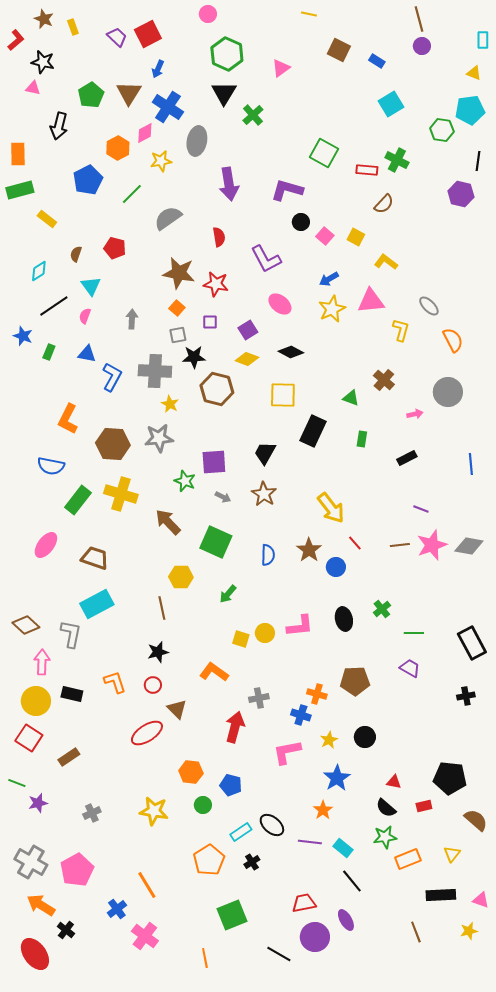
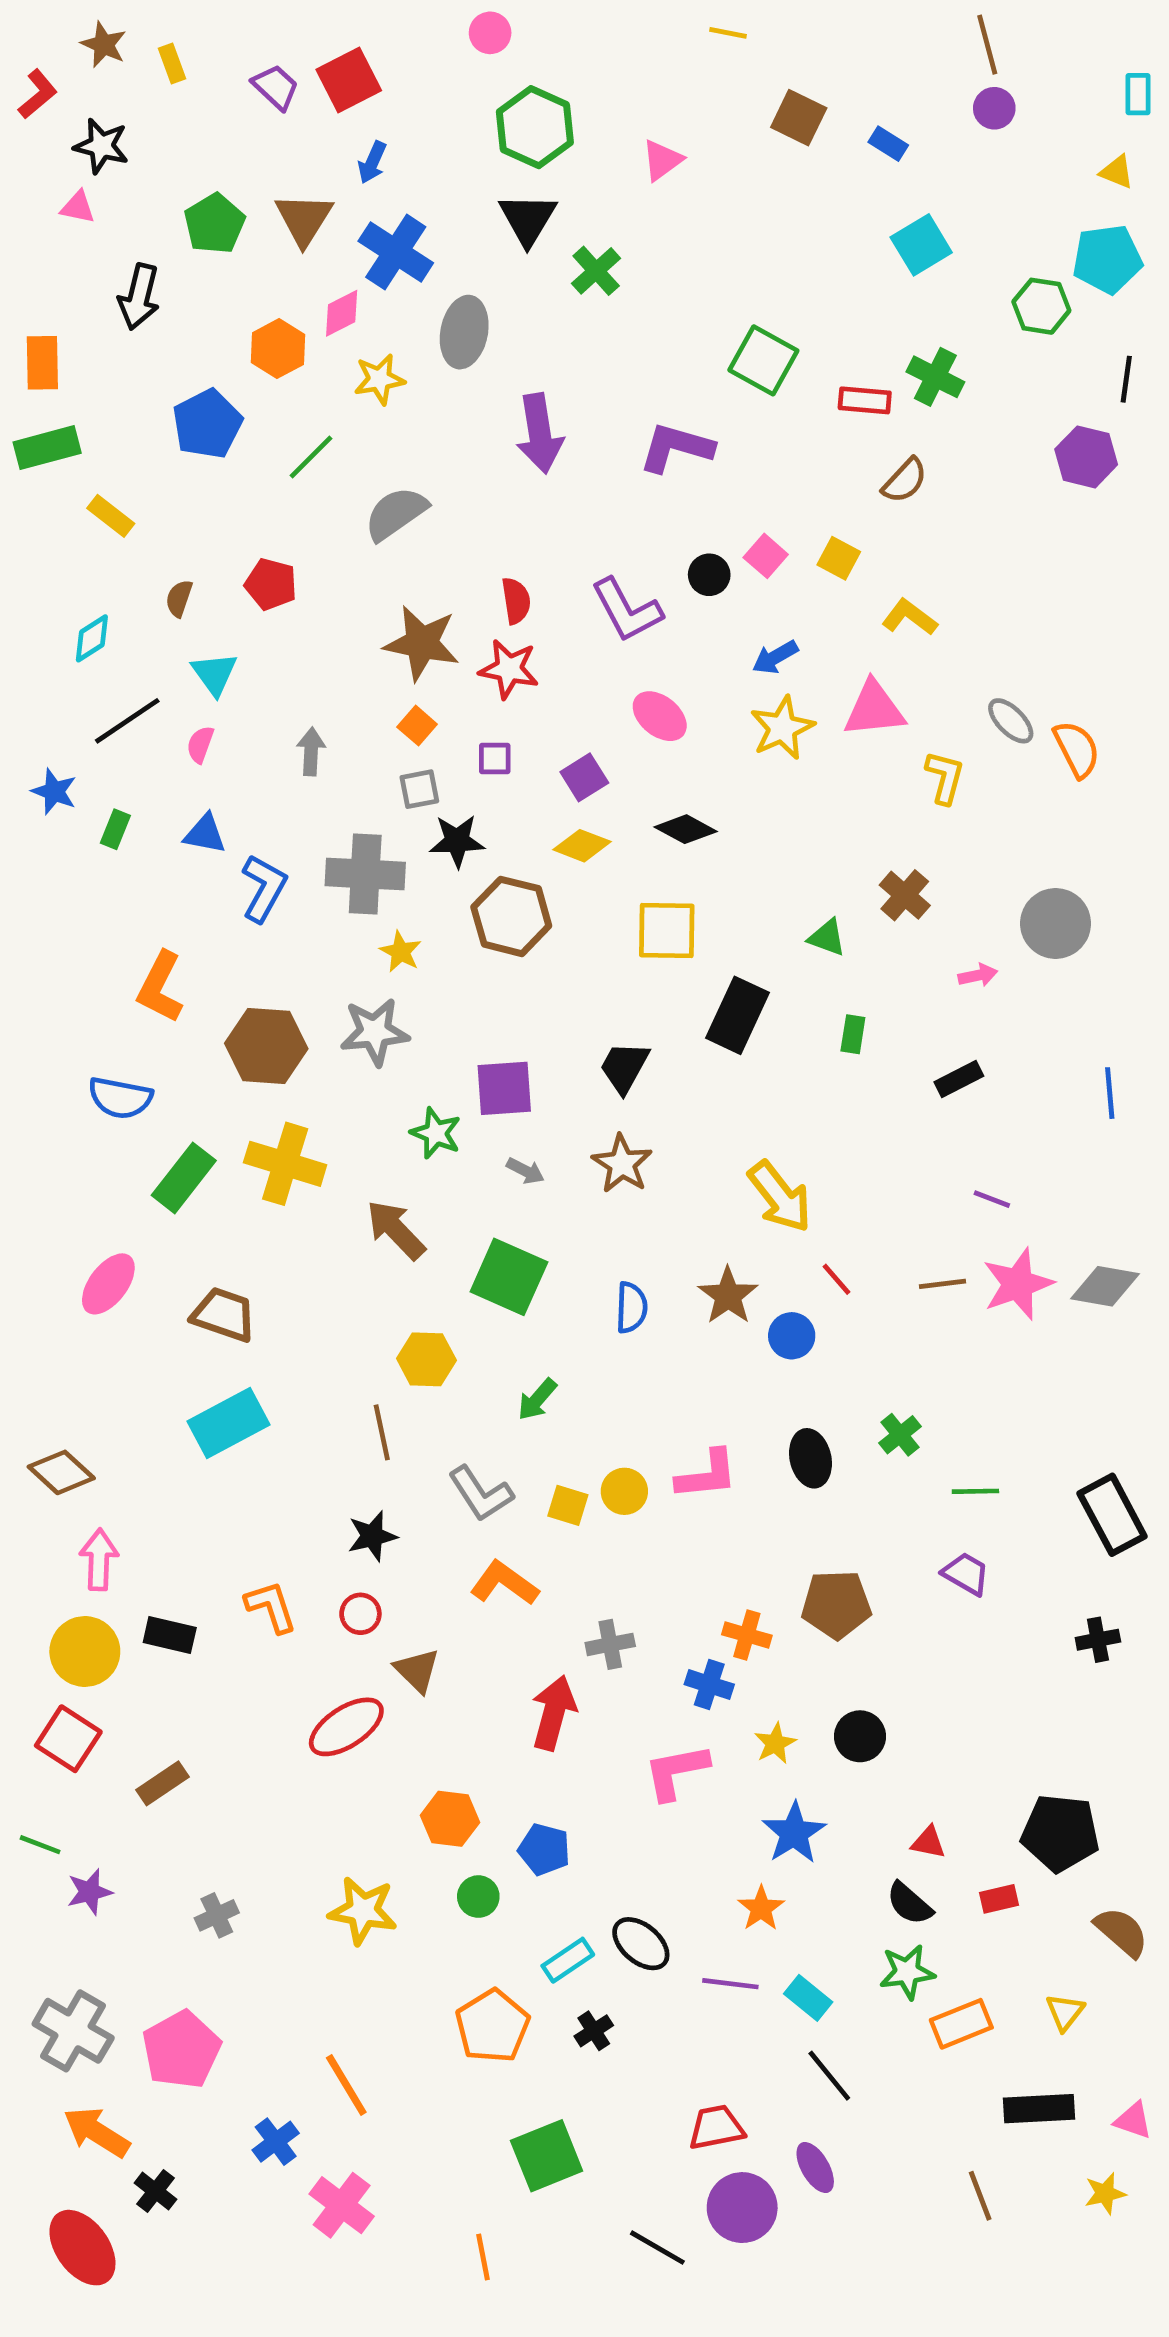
black circle: (301, 222) -> (709, 575), moved
red semicircle: (219, 237) -> (516, 601), moved
orange semicircle: (453, 340) -> (1077, 749), moved
gray L-shape: (71, 634) -> (481, 1494), moved, turned 136

